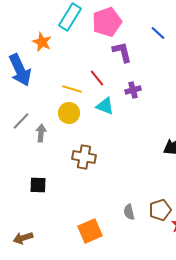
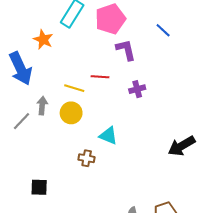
red line: (97, 78) -> (100, 77), turned -48
cyan triangle: (105, 106) -> (108, 136), moved
gray arrow: (41, 133) -> (42, 106), moved
brown cross: (84, 157) -> (87, 158), size x0.7

